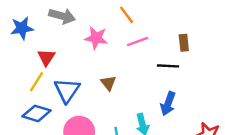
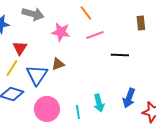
brown rectangle: (184, 43) -> (141, 23), moved
brown triangle: (108, 83) -> (58, 64), moved, turned 48
blue arrow: (168, 104) -> (129, 98), moved

